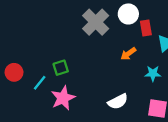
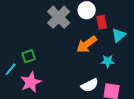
orange arrow: (128, 54) -> (87, 44), size x1.5
white semicircle: (118, 101) -> (90, 85), moved

